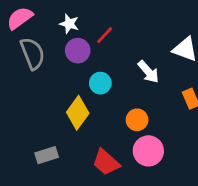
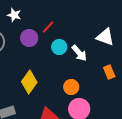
white star: (69, 24) -> (14, 15), moved
cyan circle: (100, 83) -> (59, 47), moved

